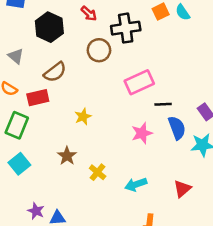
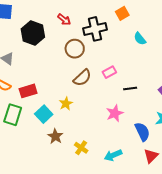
cyan semicircle: (183, 12) -> (140, 39), moved
brown semicircle: (55, 72) -> (82, 78), moved
pink rectangle: (139, 82) -> (109, 72), size x0.6
blue semicircle: (177, 128) -> (142, 132), moved
cyan square: (19, 164) -> (44, 114), moved

